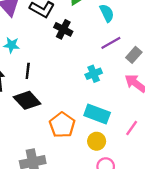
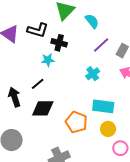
cyan star: (12, 45) -> (48, 60), moved
black line: (28, 71) -> (38, 84), turned 56
black diamond: (27, 100) -> (43, 108), turned -35

